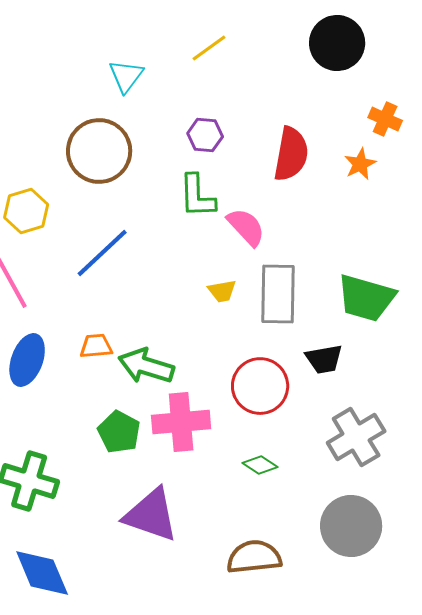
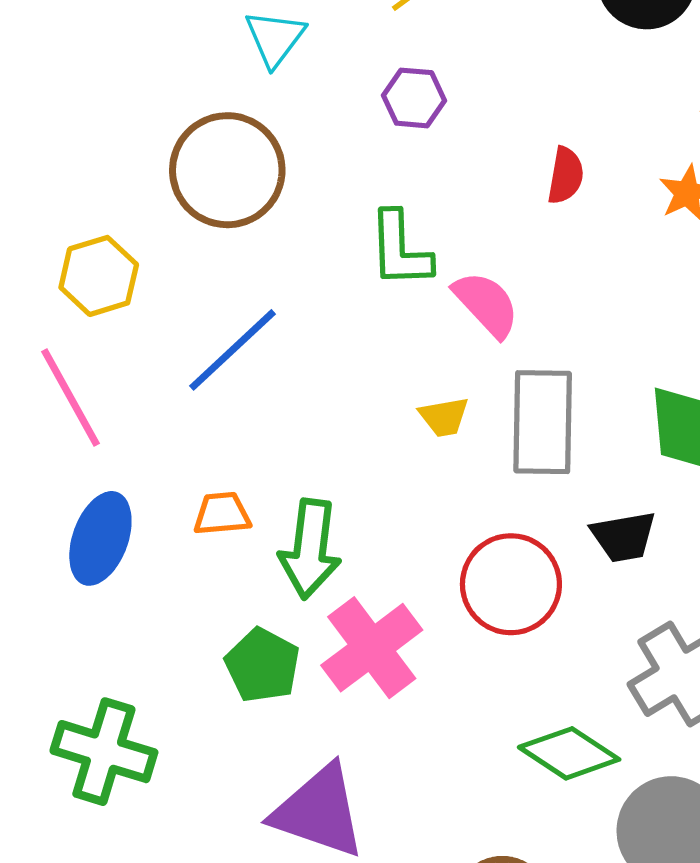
purple hexagon: (205, 135) -> (414, 98), moved
red semicircle: (291, 154) -> (566, 175), size x0.6
green arrow: (146, 366) -> (310, 549), turned -100
pink cross: (181, 422) -> (372, 648), turned -32
green diamond: (260, 465) -> (569, 753), moved, size x1.6

